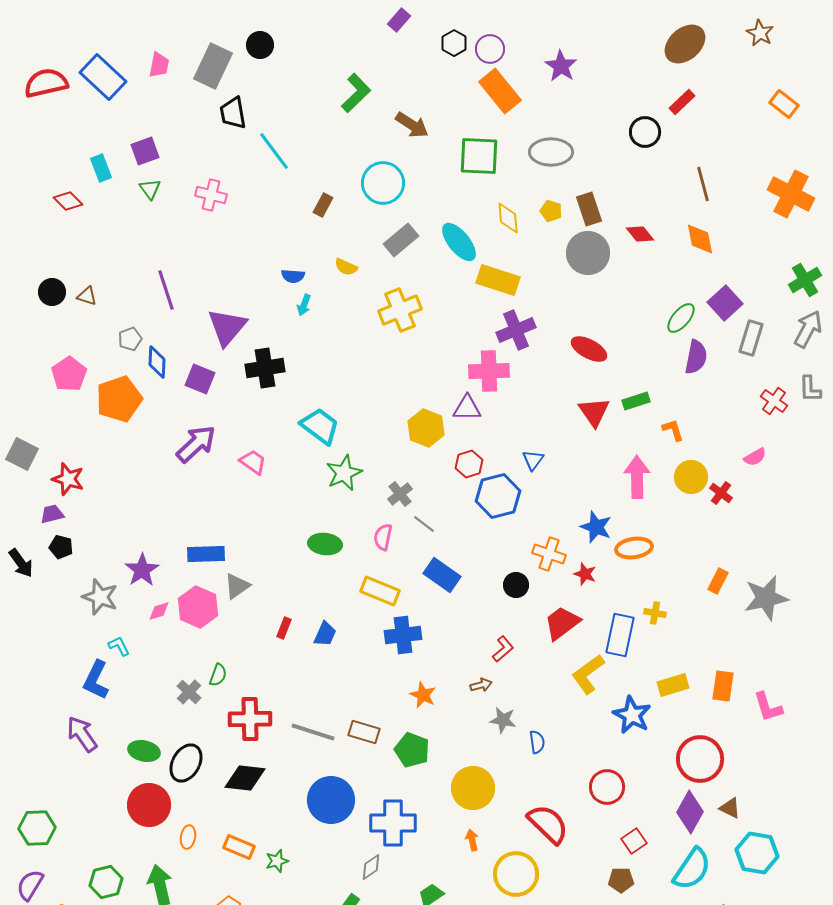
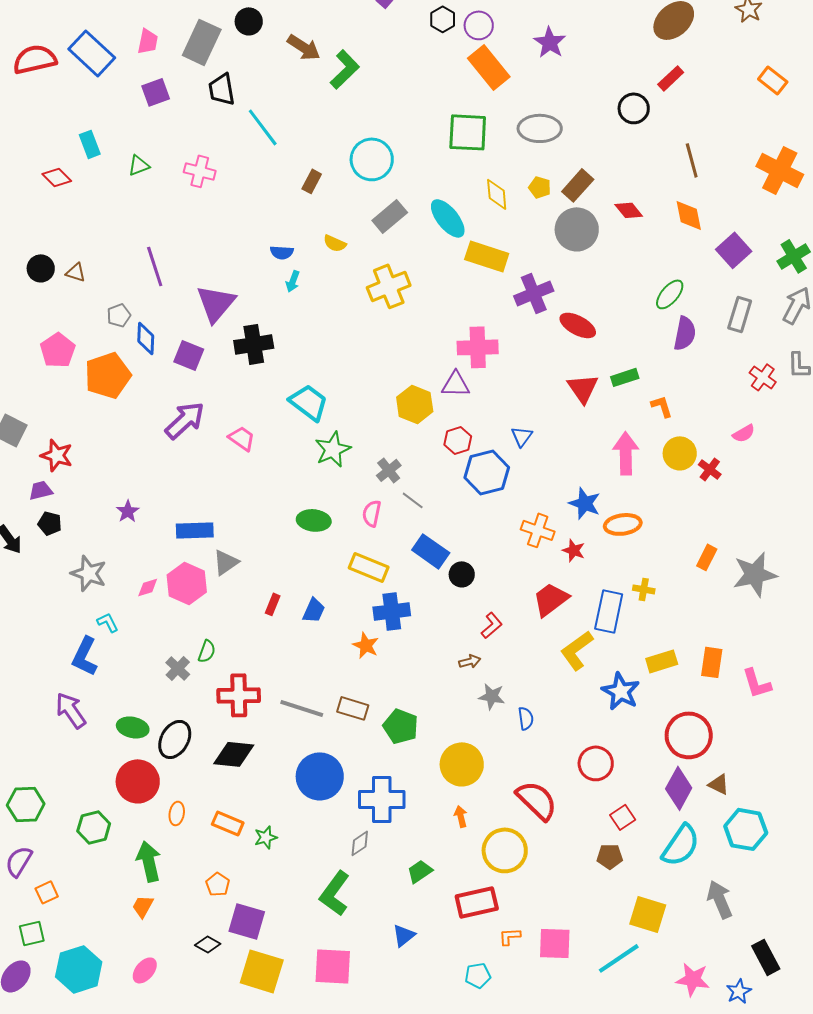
brown arrow: (412, 125) -> (304, 47), moved
purple square: (145, 151) -> (156, 92), moved
green triangle: (150, 189) -> (139, 165), turned 45
brown rectangle: (589, 209) -> (578, 185), turned 60
purple square: (725, 303) -> (734, 250), moved
purple cross: (516, 330) -> (534, 293), moved
purple star: (142, 570) -> (128, 511), moved, size x0.7
black circle: (516, 585) -> (462, 574), moved
orange star: (423, 695) -> (366, 645), moved
green hexagon: (106, 882) -> (94, 827), moved

